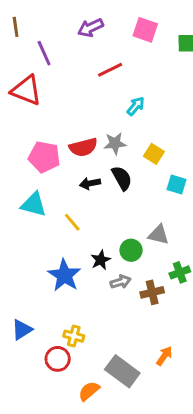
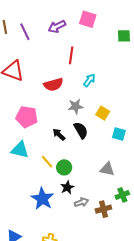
pink square: (145, 30) -> (88, 19), moved
purple line: (44, 53) -> (25, 32), moved
red line: (110, 70) -> (71, 55), turned -54
red semicircle: (83, 147) -> (53, 85), moved
black arrow: (90, 183) -> (59, 134), turned 56
green circle: (131, 250) -> (64, 167), moved

